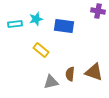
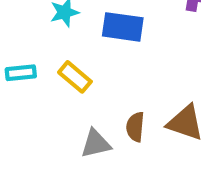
cyan rectangle: (15, 24) -> (21, 73), moved

